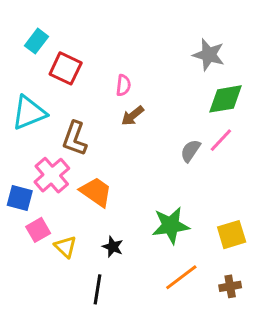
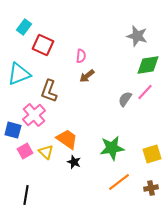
orange trapezoid: (96, 192) -> (67, 139), moved
yellow triangle: (66, 247) -> (46, 152), moved
black line: (98, 289) -> (26, 195), moved

